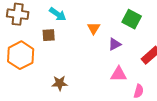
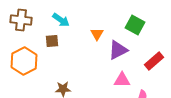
purple triangle: (115, 44) -> (118, 50), size x1.5

